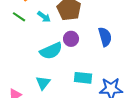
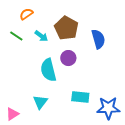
blue semicircle: (105, 37) -> (98, 39), moved
cyan semicircle: (51, 51) -> (48, 70), turned 100

